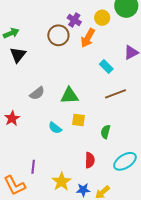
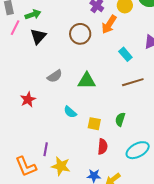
brown circle: (58, 35) -> (80, 34), moved
yellow square: (78, 120) -> (94, 124), moved
yellow star: (61, 182) -> (61, 166), moved, turned -30

